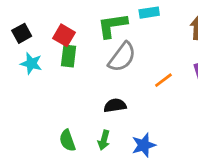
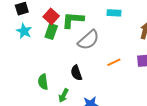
green L-shape: (112, 26) -> (73, 20), moved
black semicircle: (115, 105) -> (76, 73), turned -112
green semicircle: (67, 140) -> (43, 82), moved

